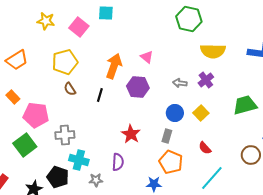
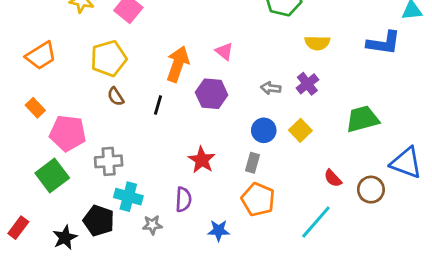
yellow semicircle: (213, 51) -> (317, 43), size x0.7
red semicircle: (205, 148) -> (333, 178), moved
blue star: (154, 184) -> (219, 230), moved

